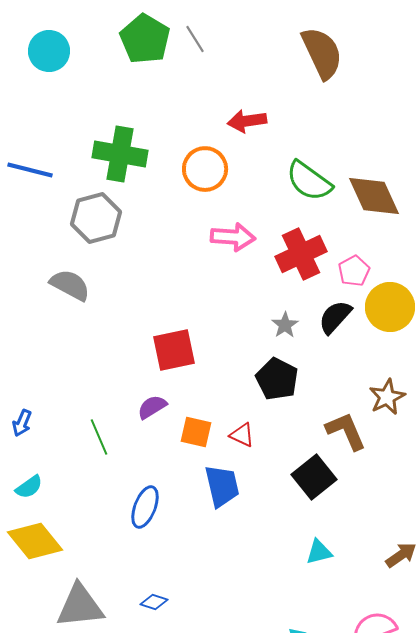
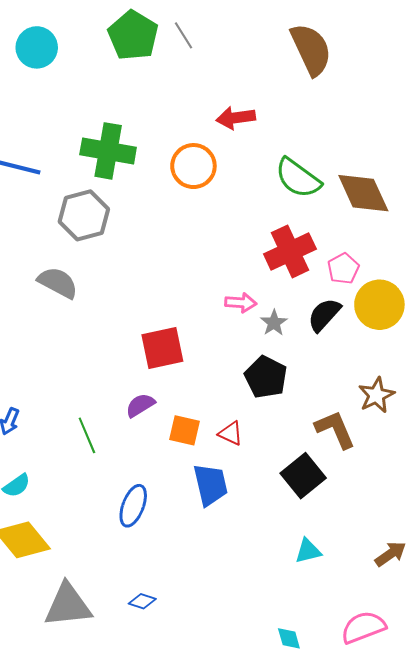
pink arrow: (233, 237) -> (241, 303), moved, size x0.7

